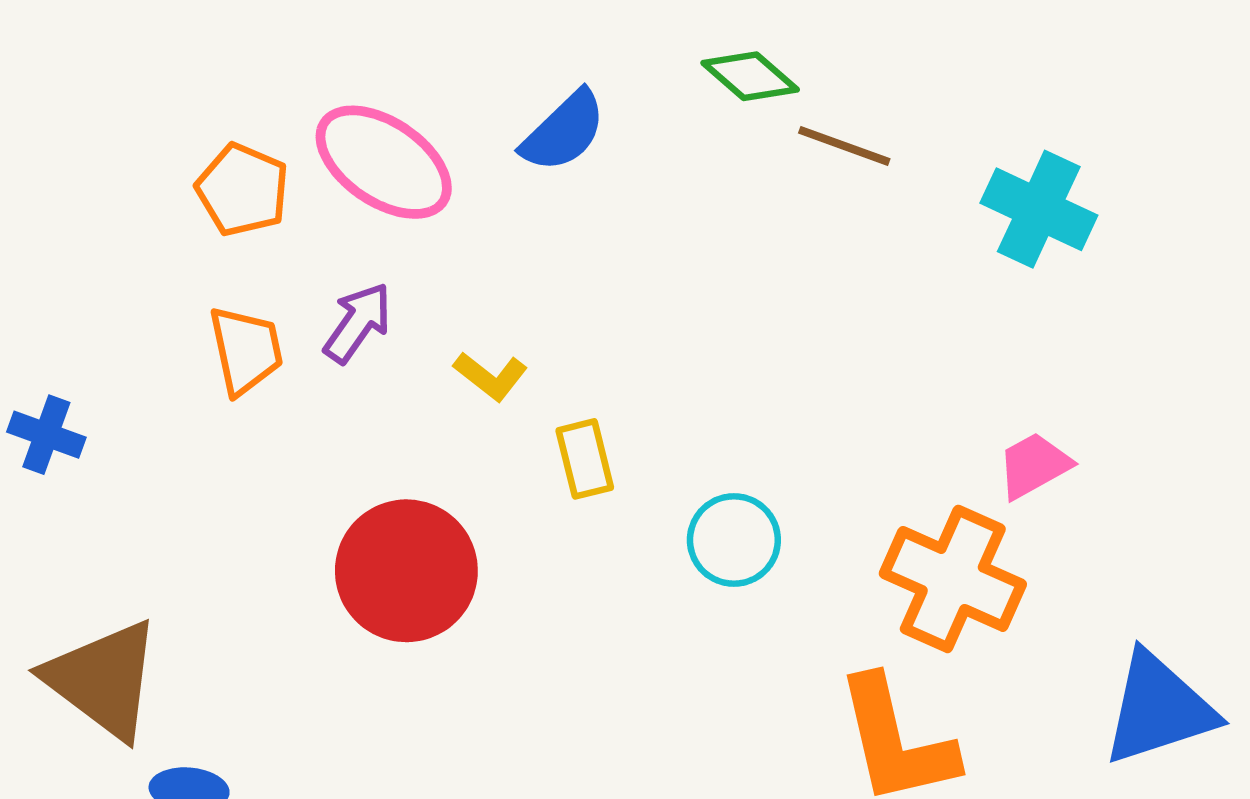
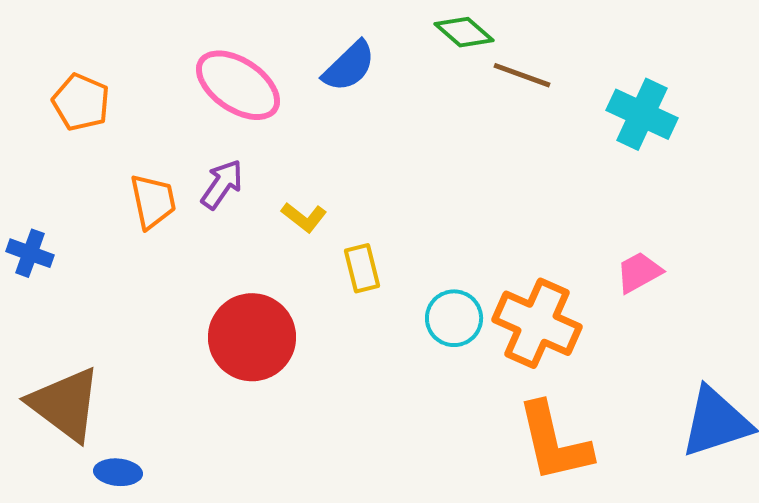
orange pentagon: (243, 190) -> (81, 102), moved
orange cross: (953, 579) -> (537, 323), moved

